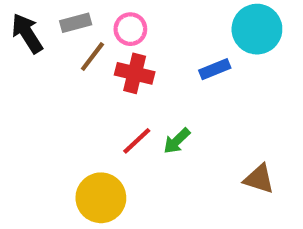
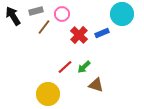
red cross: (135, 73) -> (79, 35), moved, turned 30
brown triangle: (259, 179) -> (96, 85), moved

